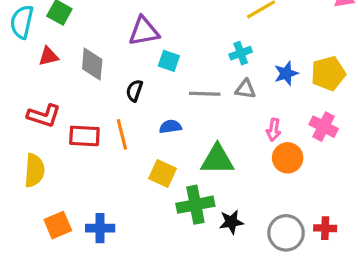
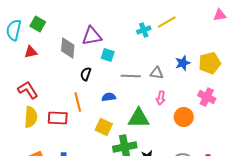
cyan cross: (241, 53) -> (144, 30), moved
gray diamond: (92, 64) -> (68, 48), moved
red L-shape: (44, 116) -> (28, 90), turned -140
pink arrow: (274, 130) -> (161, 98), moved
red rectangle: (84, 136) -> (58, 118), moved
yellow semicircle: (34, 170) -> (31, 117), moved

